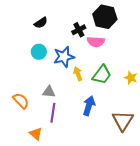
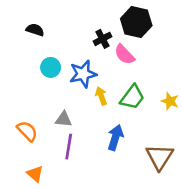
black semicircle: (41, 23) -> (35, 30), moved, turned -128
pink semicircle: (96, 42) -> (125, 54), turned 42
orange triangle: (36, 134) -> (35, 174), moved

